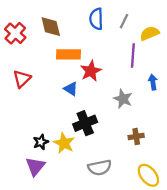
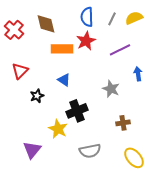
yellow semicircle: (150, 33) -> (134, 18), moved
purple line: (133, 55) -> (120, 50), turned 60
red star: (91, 71) -> (86, 41), moved
black star: (41, 142) -> (37, 96), moved

